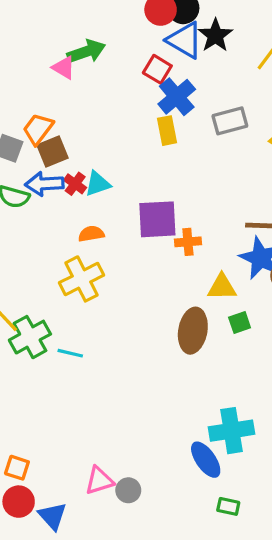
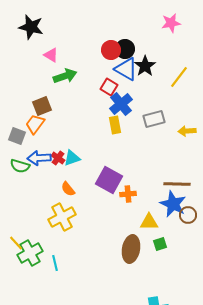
pink triangle: (64, 68) -> (51, 55), moved
brown square: (52, 152) -> (42, 106), moved
purple square: (157, 219) -> (109, 180), turned 32
orange semicircle: (91, 234) -> (68, 189), turned -119
cyan line: (70, 353) -> (55, 263), turned 63

